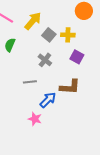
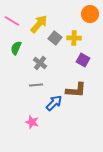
gray cross: (45, 60) -> (40, 63), moved
pink star: (35, 119) -> (32, 122), moved

